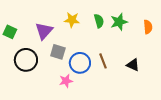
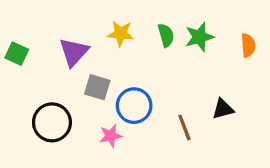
black circle: (26, 60) -> (52, 122), moved
brown line: (103, 61) -> (184, 127), moved
black triangle: (133, 65) -> (223, 109), turned -40

